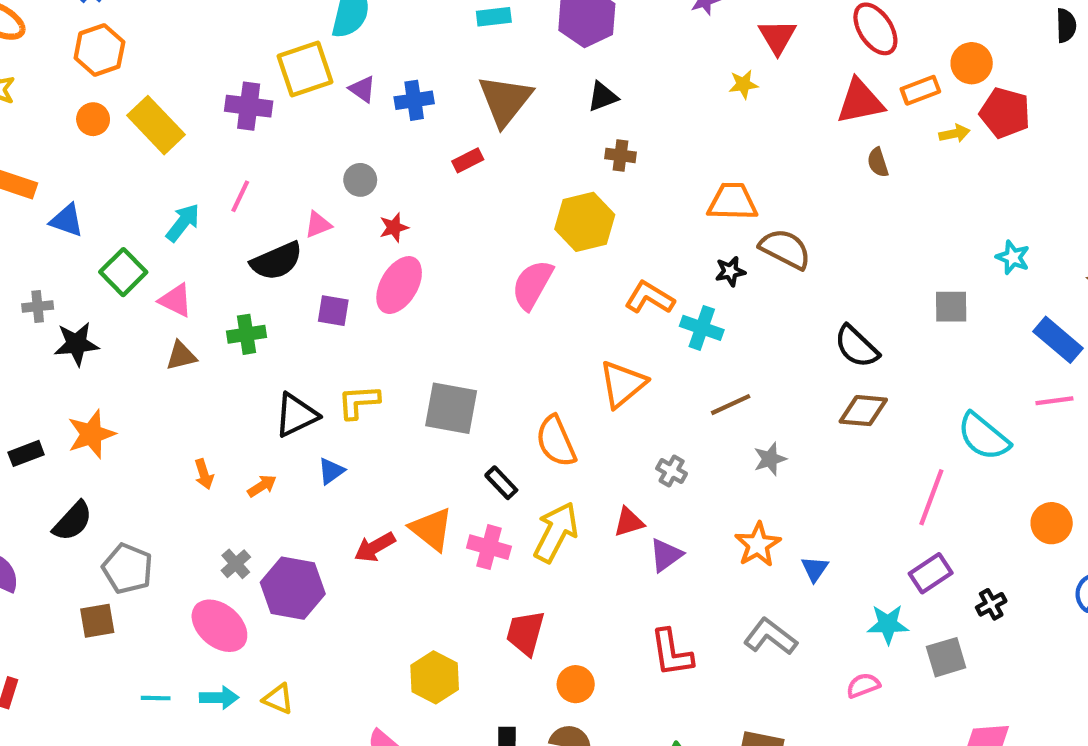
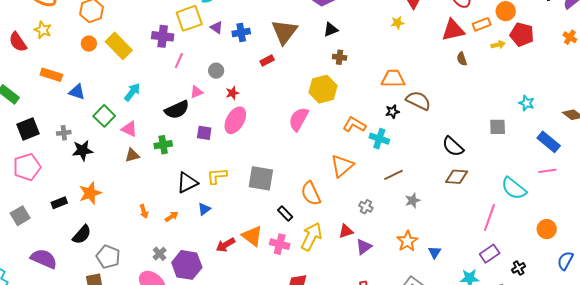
pink line: (240, 196) -> (179, 61), moved

